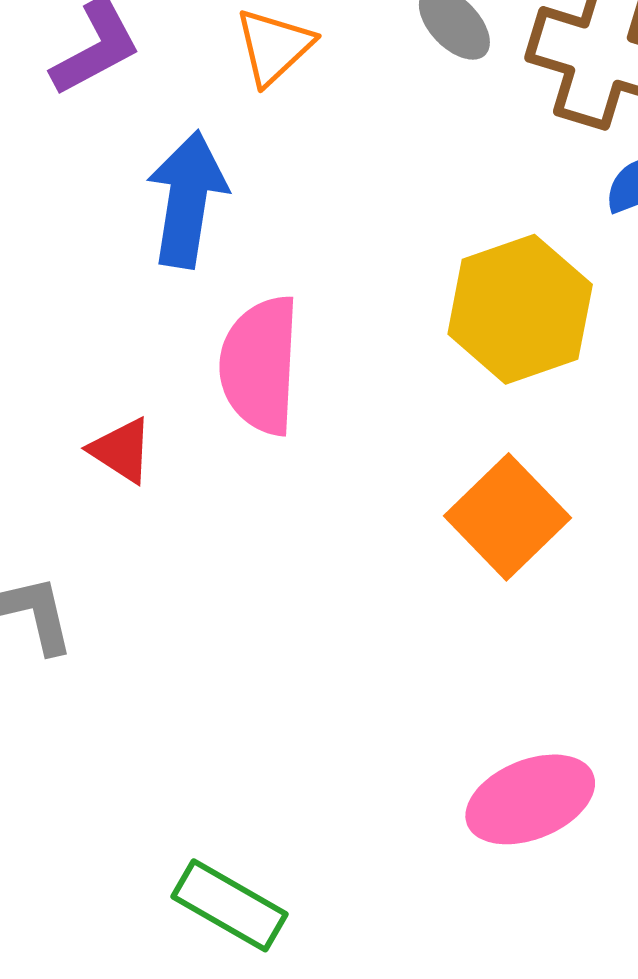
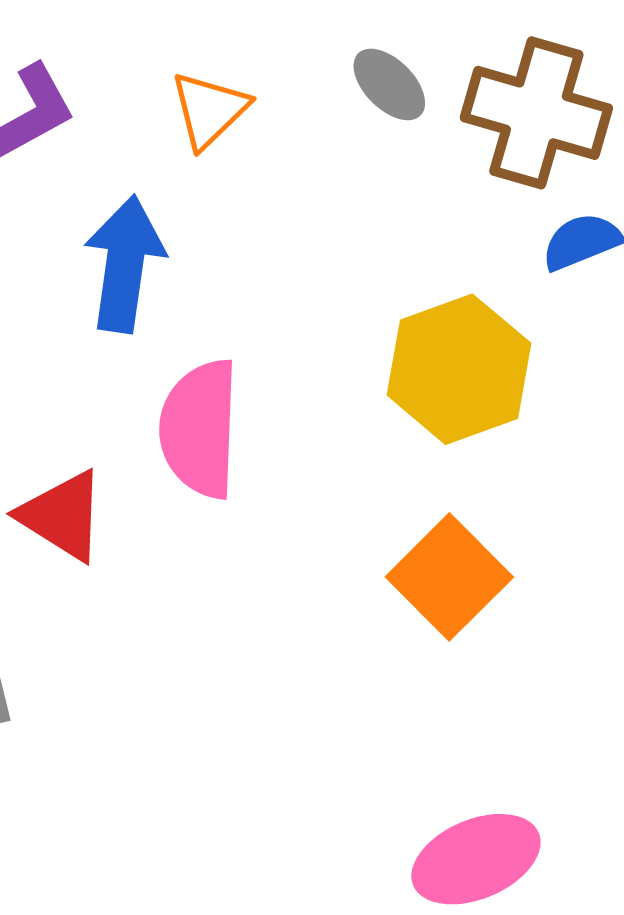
red triangle: (121, 450) -> (62, 516), size x1.4

